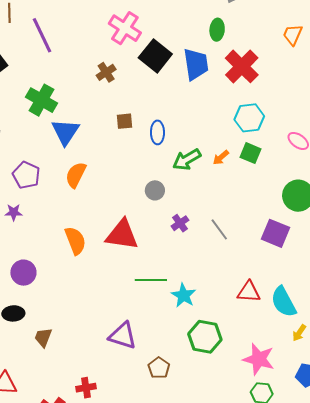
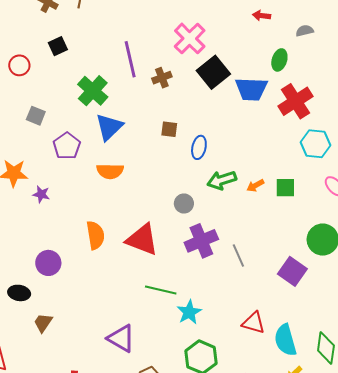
purple line: (42, 35) -> (130, 59), moved
blue trapezoid: (196, 64) -> (251, 89), turned 88
cyan hexagon: (249, 118) -> (316, 144), moved
green square: (250, 153) -> (285, 188), turned -35
purple pentagon: (26, 175) -> (67, 146), moved
orange semicircle: (76, 175) -> (110, 171), turned -128
purple cross: (180, 223) -> (201, 241), size x1.8
purple circle: (23, 273) -> (48, 263), moved

